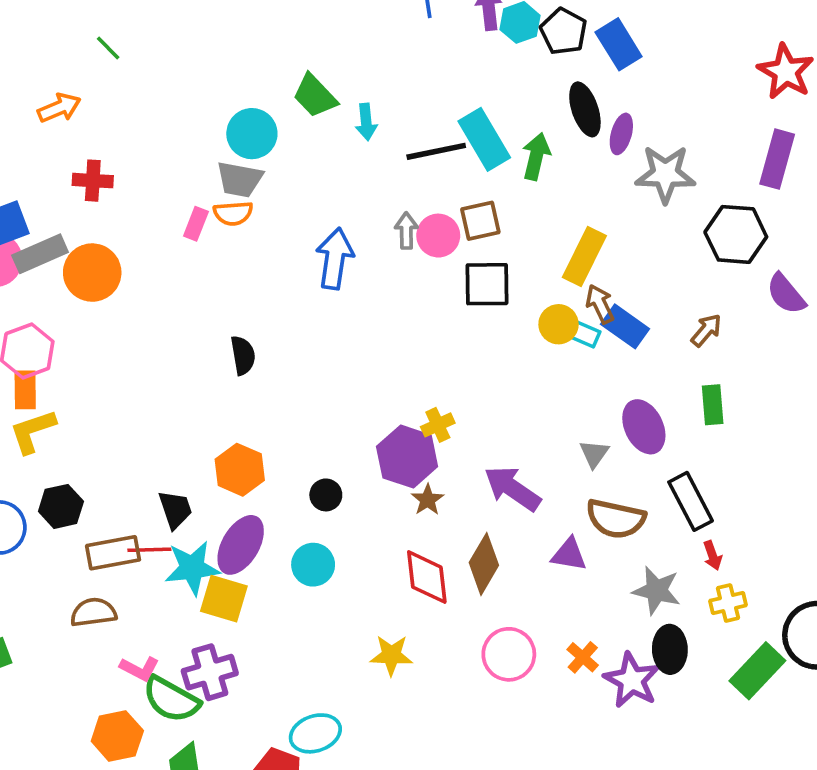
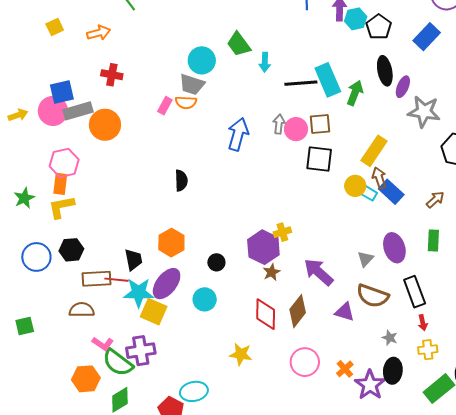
blue rectangle: (619, 44) -> (427, 37), moved, turned 68
gray star: (657, 590) -> (390, 338), size x0.6

